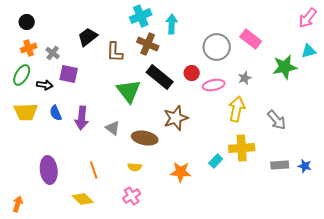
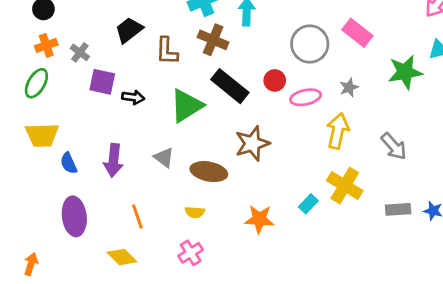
black arrow: (45, 85) -> (133, 97), moved
green triangle: (129, 91) -> (186, 106), turned 36
blue semicircle: (56, 113) -> (69, 163), moved
purple arrow: (82, 118) -> (114, 160), moved
yellow cross: (242, 148) -> (345, 186), turned 35

